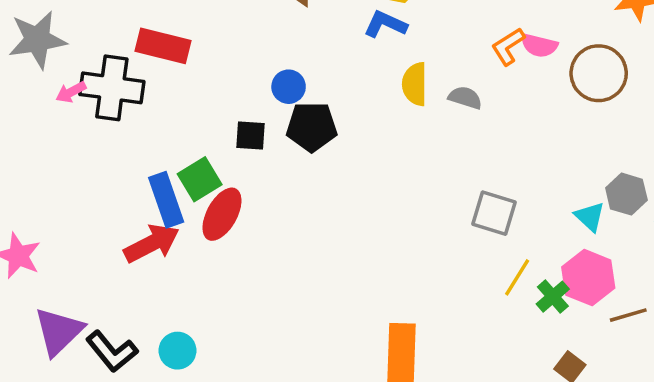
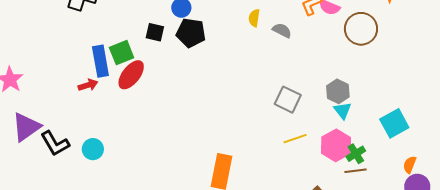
yellow semicircle: (415, 84) -> (254, 18), size x0.7
gray hexagon: (626, 194) -> (338, 91), moved
red arrow: (152, 243) -> (88, 85), size x0.6
yellow line: (517, 277) -> (295, 139), turned 30
green cross: (553, 297) -> (356, 154), moved

